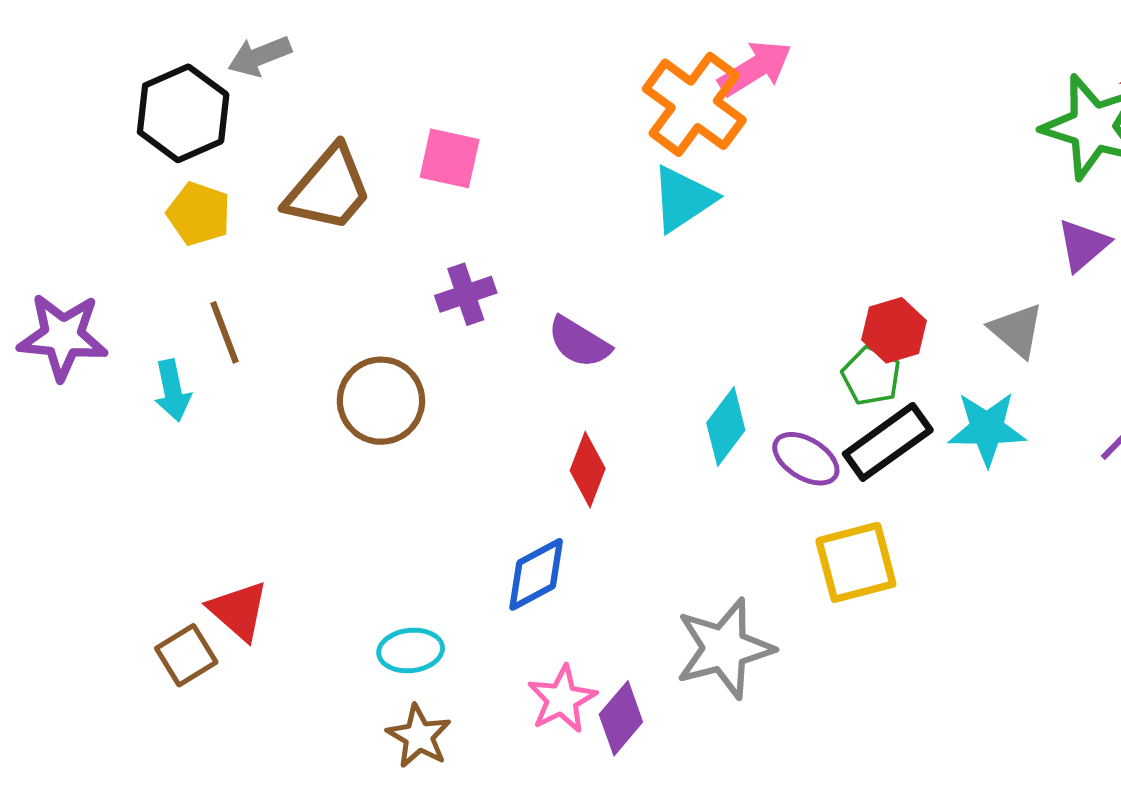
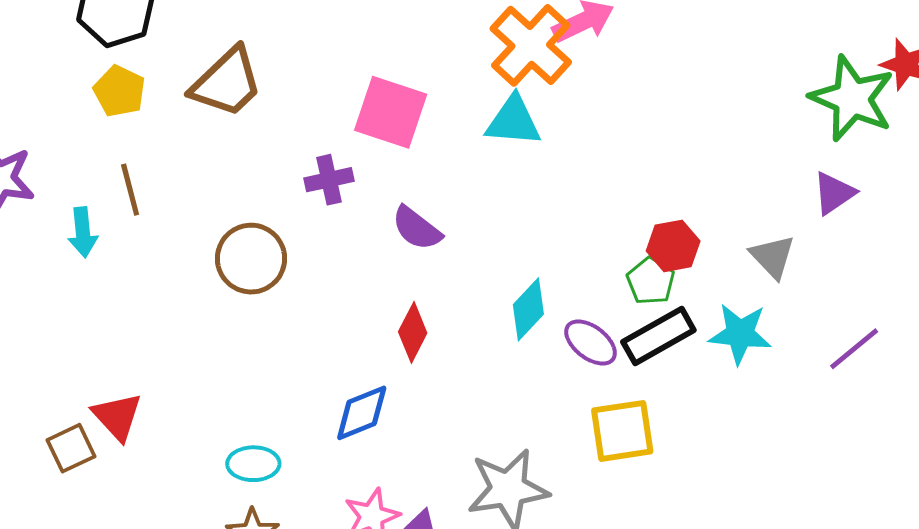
pink square: (450, 158) -> (391, 112), moved, size x1.4
cyan triangle: (683, 199) -> (513, 121), turned 32

